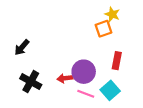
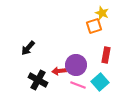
black arrow: (22, 47) -> (28, 48), moved
black cross: (31, 82) -> (38, 80), moved

